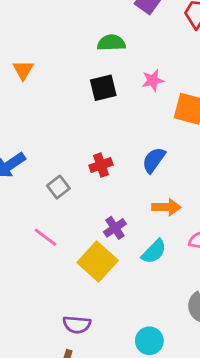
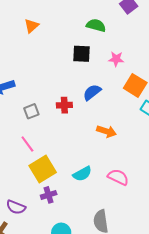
blue semicircle: (154, 160) -> (92, 92), moved
orange arrow: (166, 207) -> (107, 131), moved
purple cross: (115, 228) -> (49, 195), moved
pink line: (45, 237) -> (27, 144), moved

